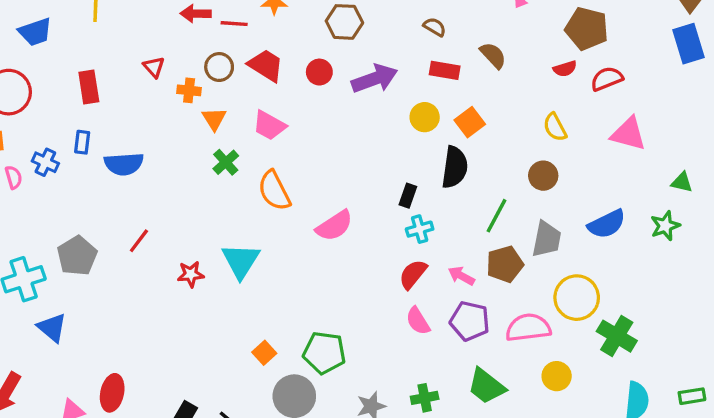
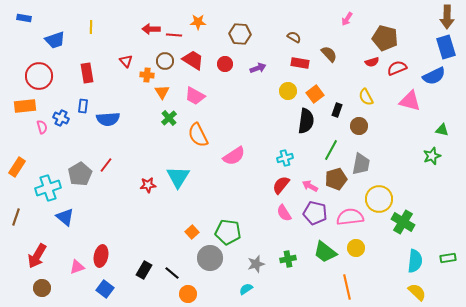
purple arrow: (374, 79) -> (258, 68), size x0.6
black rectangle: (408, 196) -> (337, 110), moved
blue semicircle: (607, 224) -> (434, 76), moved
red line: (139, 241) -> (106, 165), moved
yellow circle: (557, 376) -> (356, 248), moved

